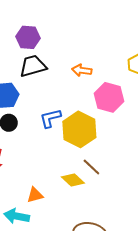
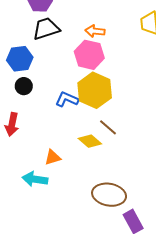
pink hexagon: (109, 97) -> (89, 55), moved
blue L-shape: (50, 118) -> (67, 99), moved, turned 40

